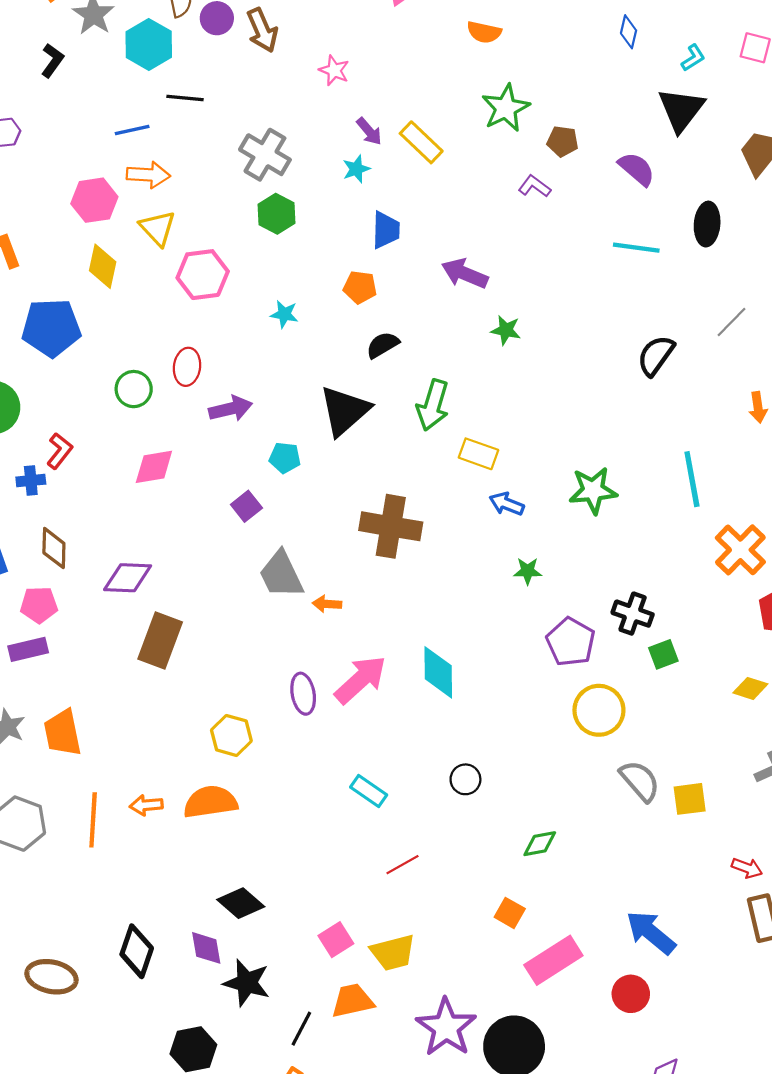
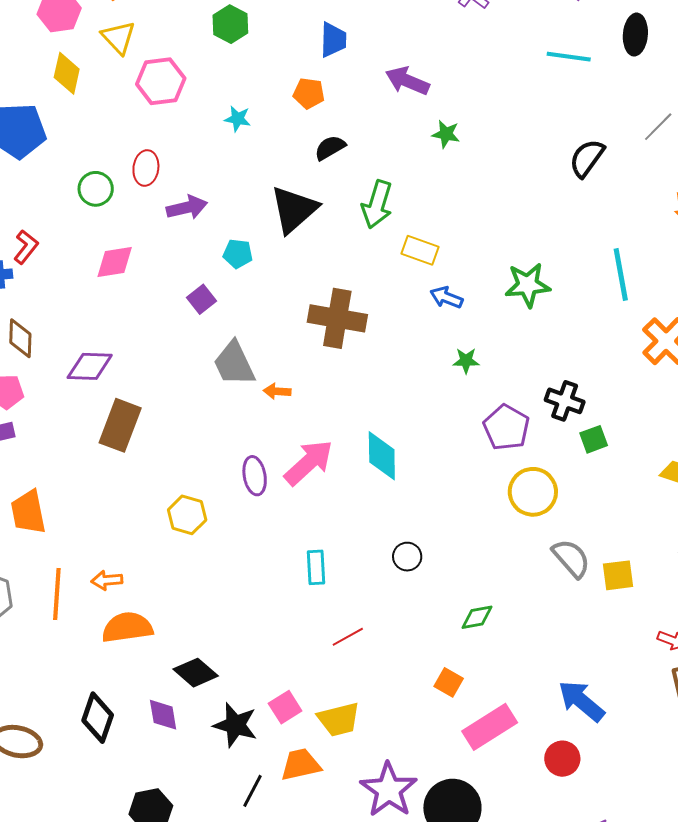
cyan rectangle: (369, 791) -> (316, 567), turned 52
orange semicircle: (210, 802) -> (127, 627), moved
black star: (247, 983) -> (235, 725), moved

